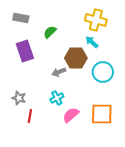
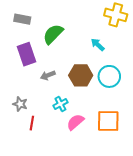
yellow cross: (96, 20) -> (116, 15), moved
green semicircle: (50, 32) -> (53, 34), size x1.5
brown hexagon: (76, 58) -> (81, 75), moved
gray arrow: (59, 72) -> (48, 75), moved

